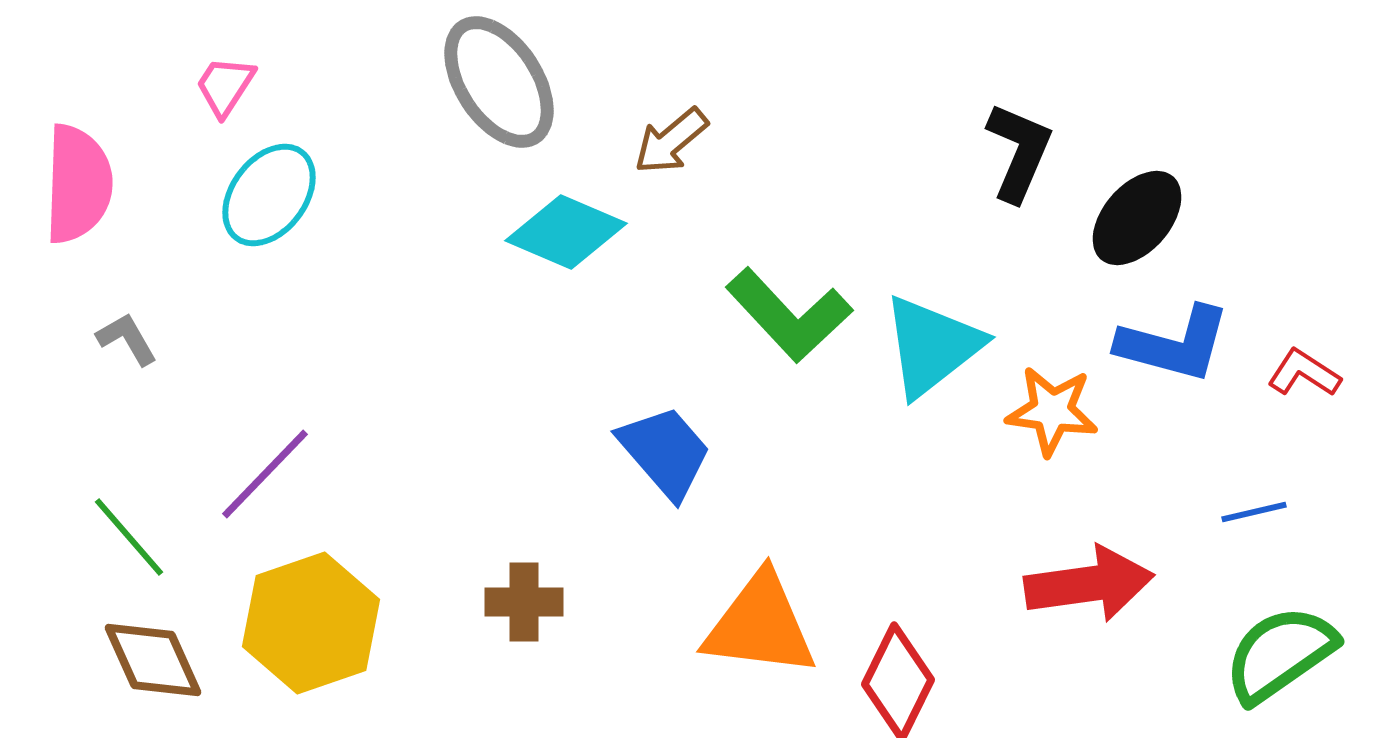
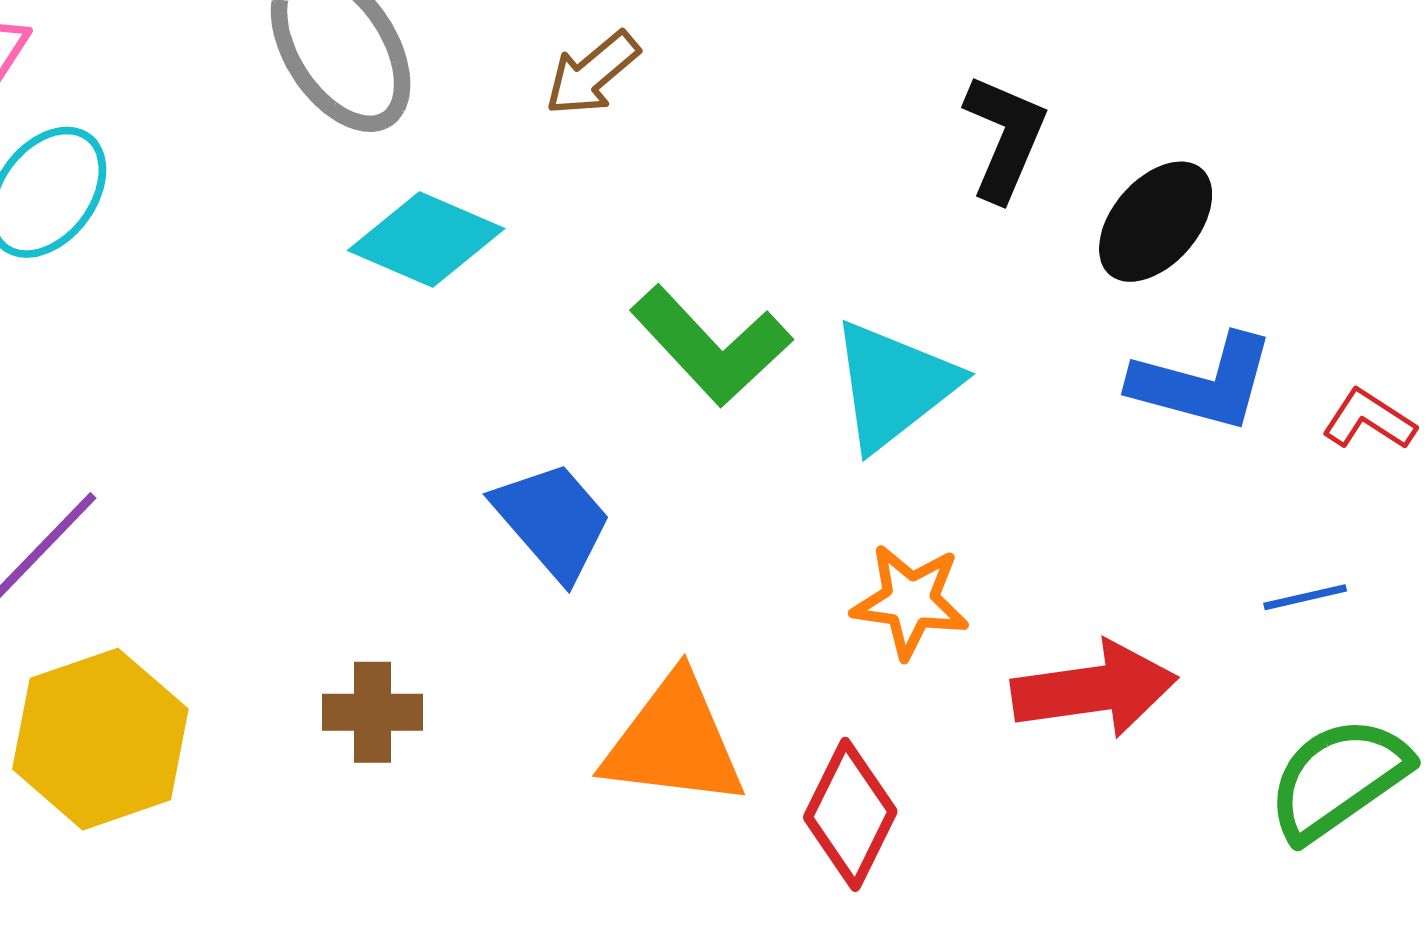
brown arrow: (671, 141) -> (592, 73), moved
orange star: (1052, 411) -> (910, 601), moved

